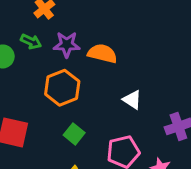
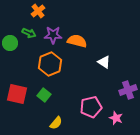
white triangle: (132, 100) -> (104, 62), moved
green square: (74, 134) -> (44, 95), moved

